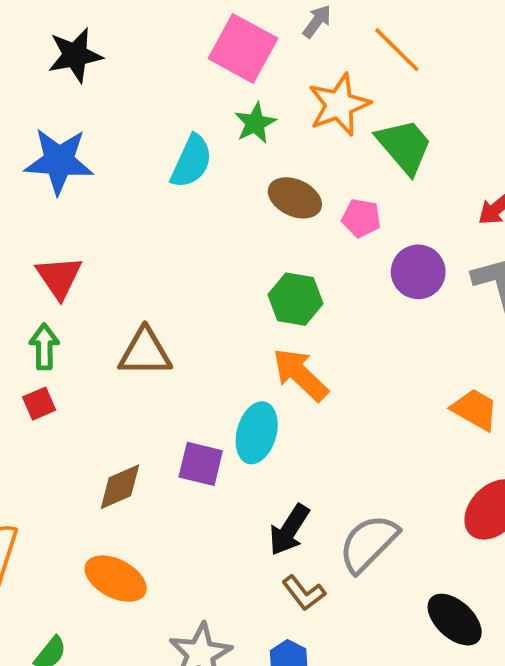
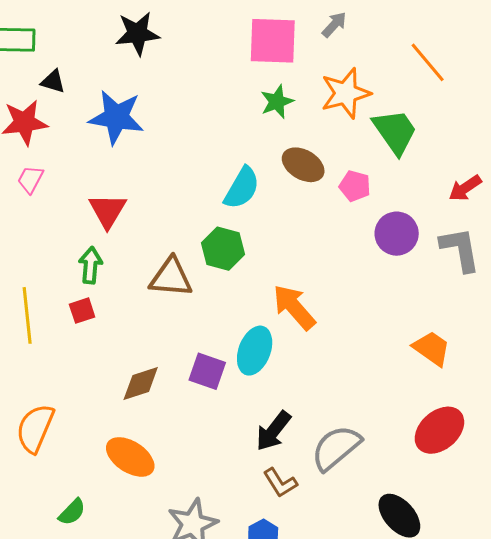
pink square: (243, 48) -> (273, 41), turned -32
orange line: (397, 50) -> (428, 62), moved
cyan semicircle: (191, 161) -> (242, 188), moved
green hexagon: (296, 299) -> (223, 249), moved

